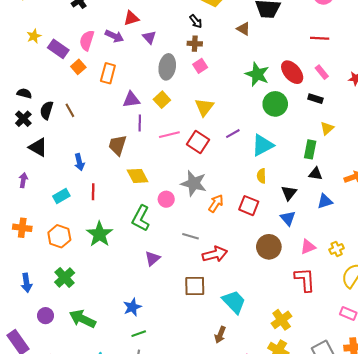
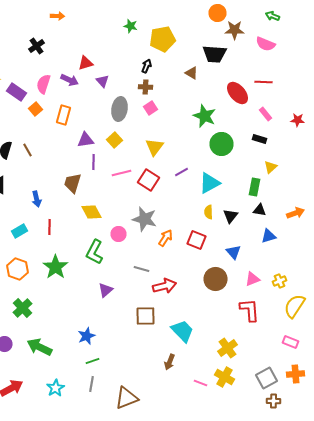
black arrow: (196, 21) -> (146, 66), turned -120
red ellipse: (292, 72) -> (238, 93), moved
black triangle: (289, 193) -> (230, 216), moved

